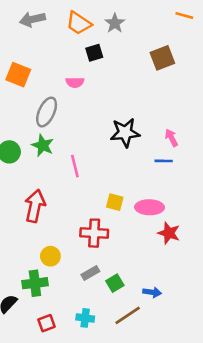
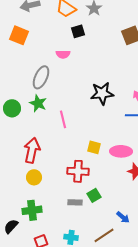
orange square: (18, 75) -> (19, 35), moved
yellow circle: (50, 256) -> (34, 177), moved
gray rectangle: (90, 273) -> (75, 202), turned 32
green square: (115, 283) -> (94, 195), moved
blue arrow: (152, 292) -> (123, 217), turned 32

